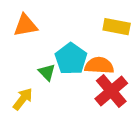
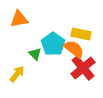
yellow rectangle: (117, 27) -> (81, 34), moved
orange semicircle: (99, 66) -> (74, 49), turned 35

